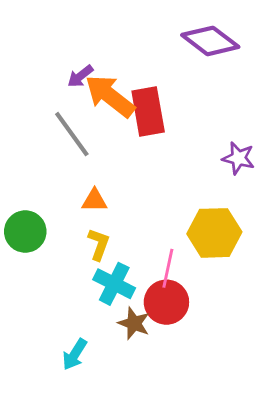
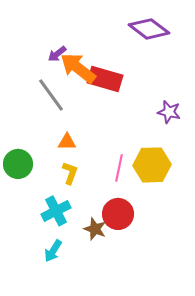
red rectangle: (148, 112) -> (105, 79), turned -64
pink line: (168, 268) -> (119, 168), moved
cyan cross: (114, 284) -> (56, 211), moved, turned 36

